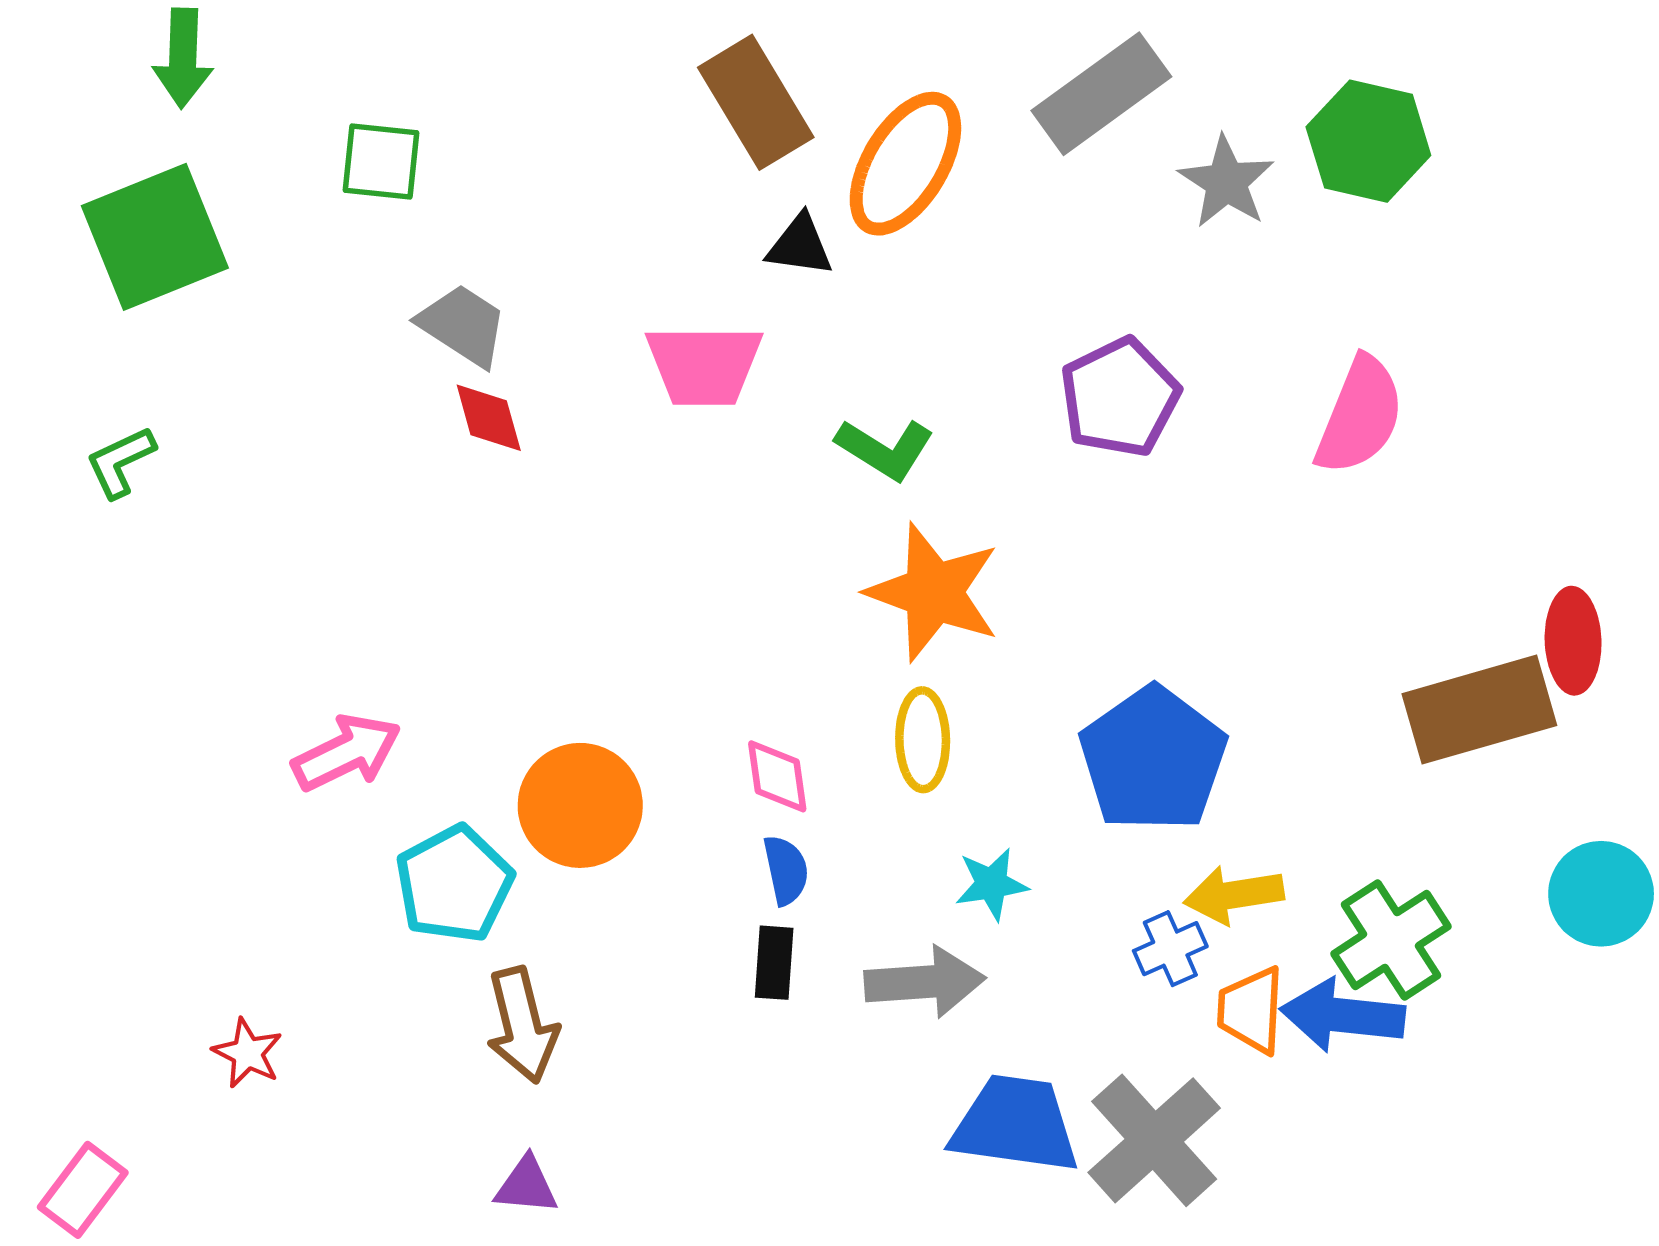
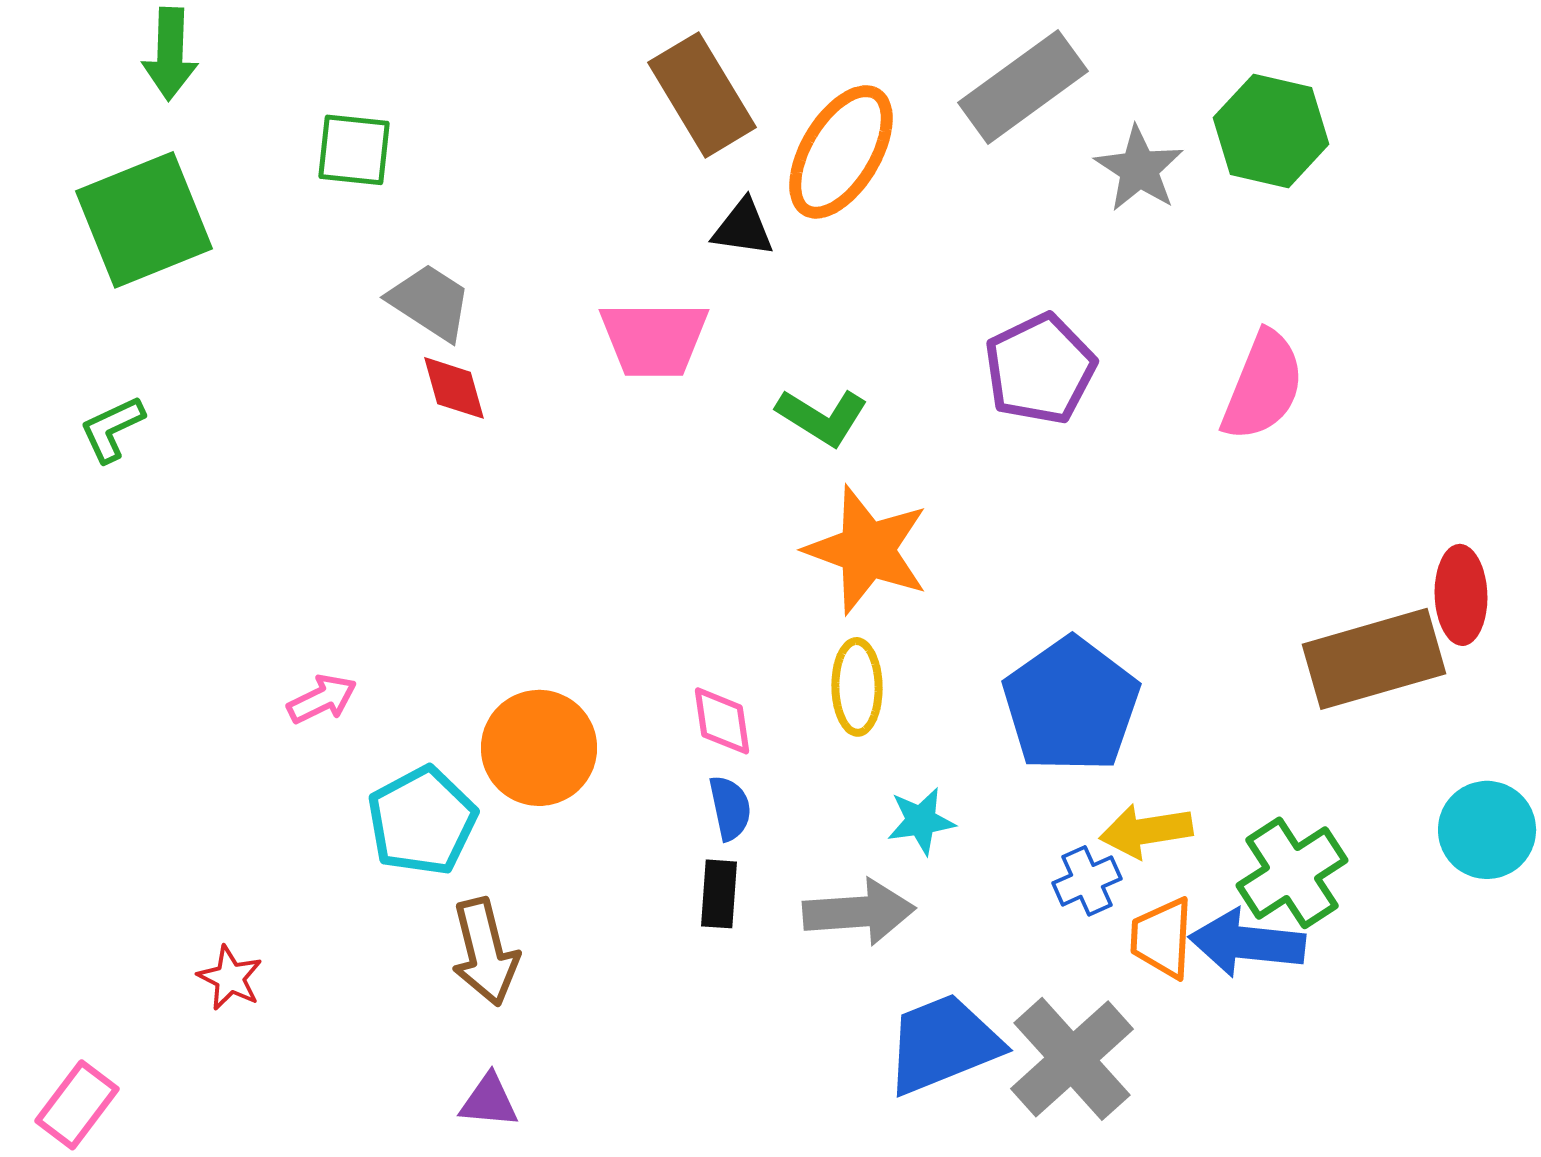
pink arrow: (347, 753) -> (322, 699), size x0.7
blue trapezoid: (1015, 1124) -> (943, 1044), turned -30

